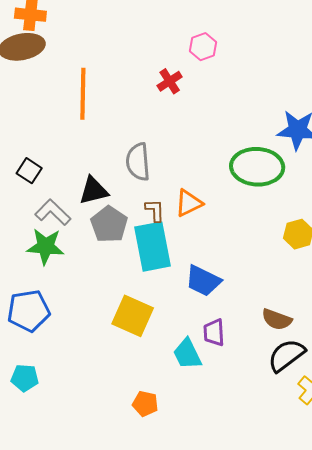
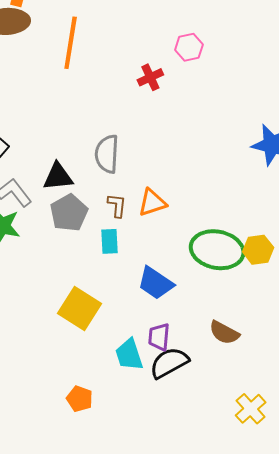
orange line: (83, 94) -> (71, 43), moved
green ellipse: (257, 167) -> (217, 250), moved
cyan rectangle: (152, 247) -> (109, 241), size x0.5
black semicircle: (286, 355) -> (169, 363), moved

